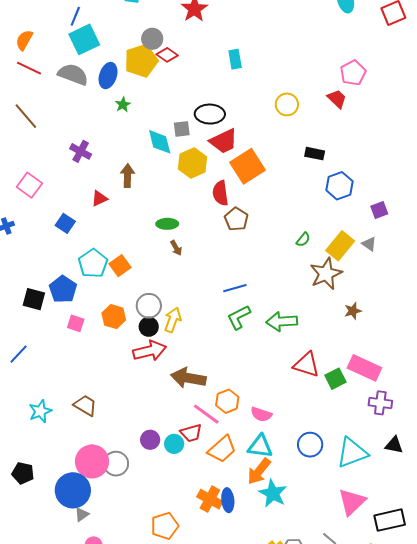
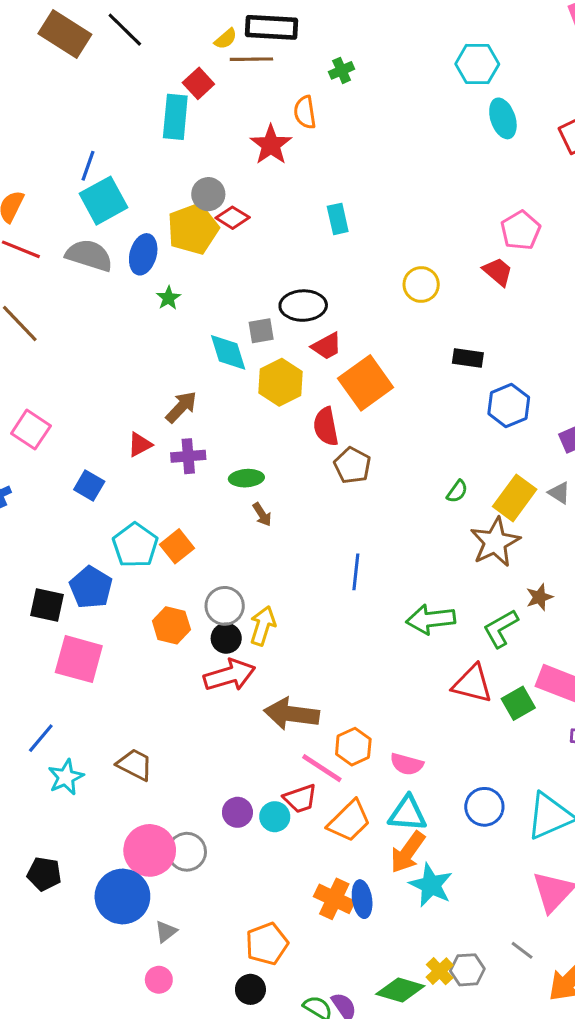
red trapezoid: (224, 141) -> (327, 346), size x0.7
purple cross: (81, 151) -> (188, 456), moved, turned -30
brown arrow: (127, 176) -> (181, 407), turned 45
blue line: (235, 288) -> (356, 572), turned -65
green L-shape: (239, 317) -> (501, 628), moved
pink square: (76, 323) -> (79, 659), moved, size x1.8
blue line: (19, 354) -> (41, 738), moved
gray triangle: (82, 514) -> (166, 932), moved

